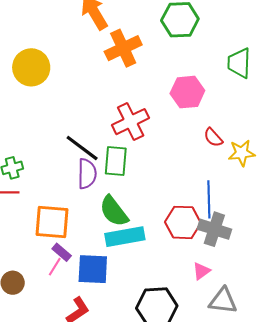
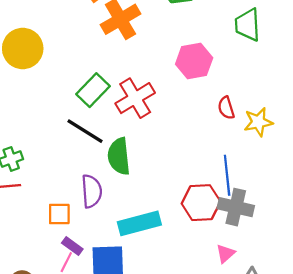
red semicircle: (213, 137) -> (226, 108), turned 30
green rectangle: (116, 161) -> (93, 90), moved, turned 44
purple semicircle: (87, 174) -> (92, 191), moved
green semicircle: (114, 211) -> (119, 156), moved, turned 36
orange square: (52, 222) -> (59, 214), size x0.6

